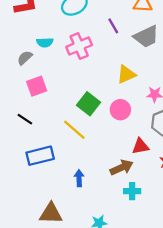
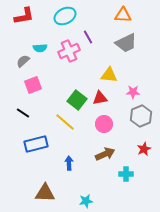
purple line: (113, 26) -> (88, 37), moved
yellow triangle: (126, 74) -> (109, 75), turned 30
pink circle: (120, 110) -> (104, 124), moved
red triangle: (140, 146) -> (100, 98), moved
cyan cross: (132, 191) -> (126, 174), moved

